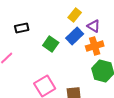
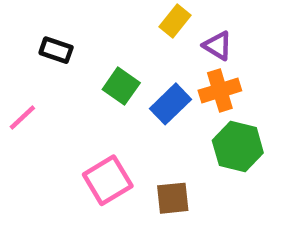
black rectangle: (22, 28) -> (56, 50), turned 32
blue rectangle: (75, 36) -> (171, 104), moved

